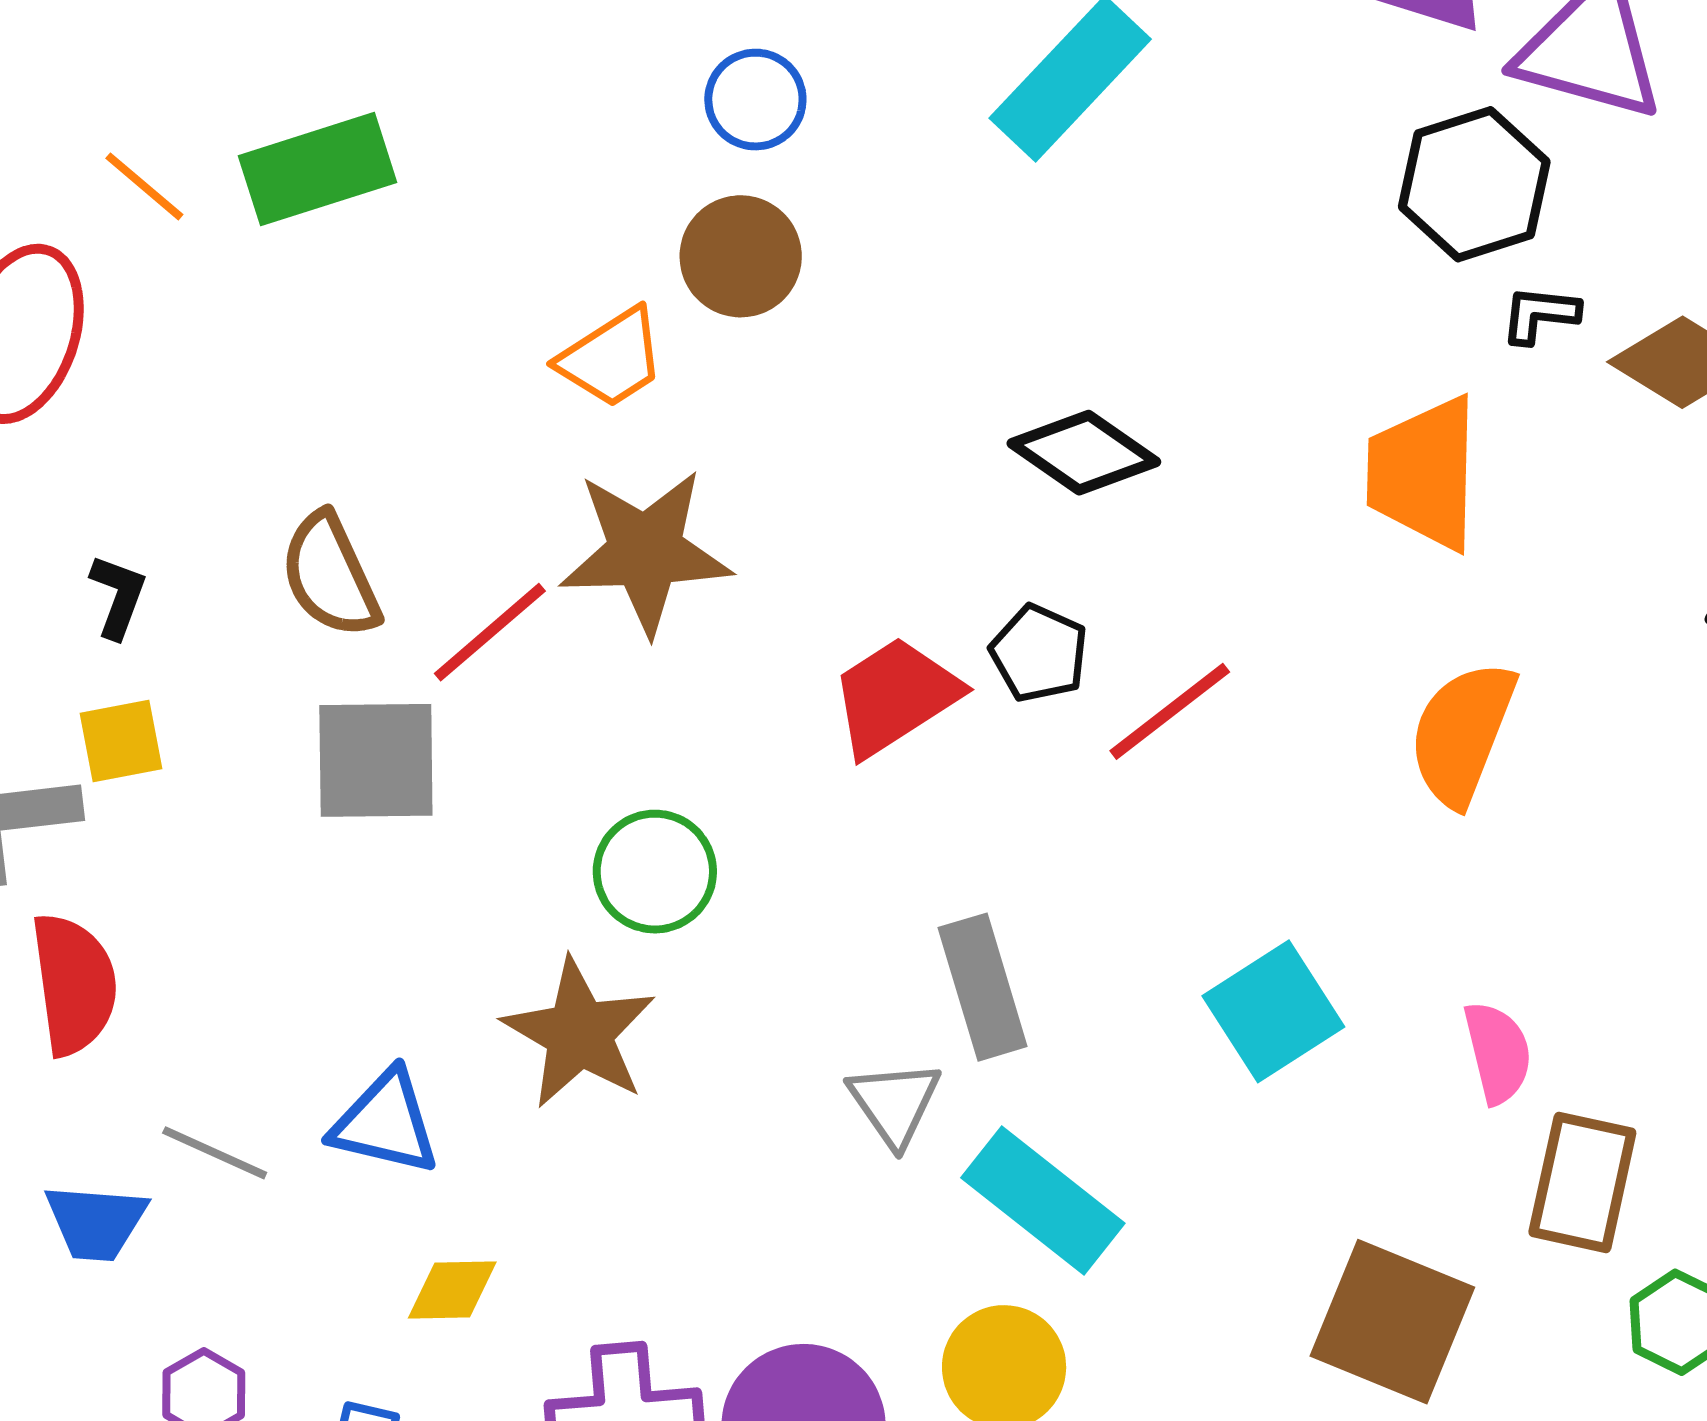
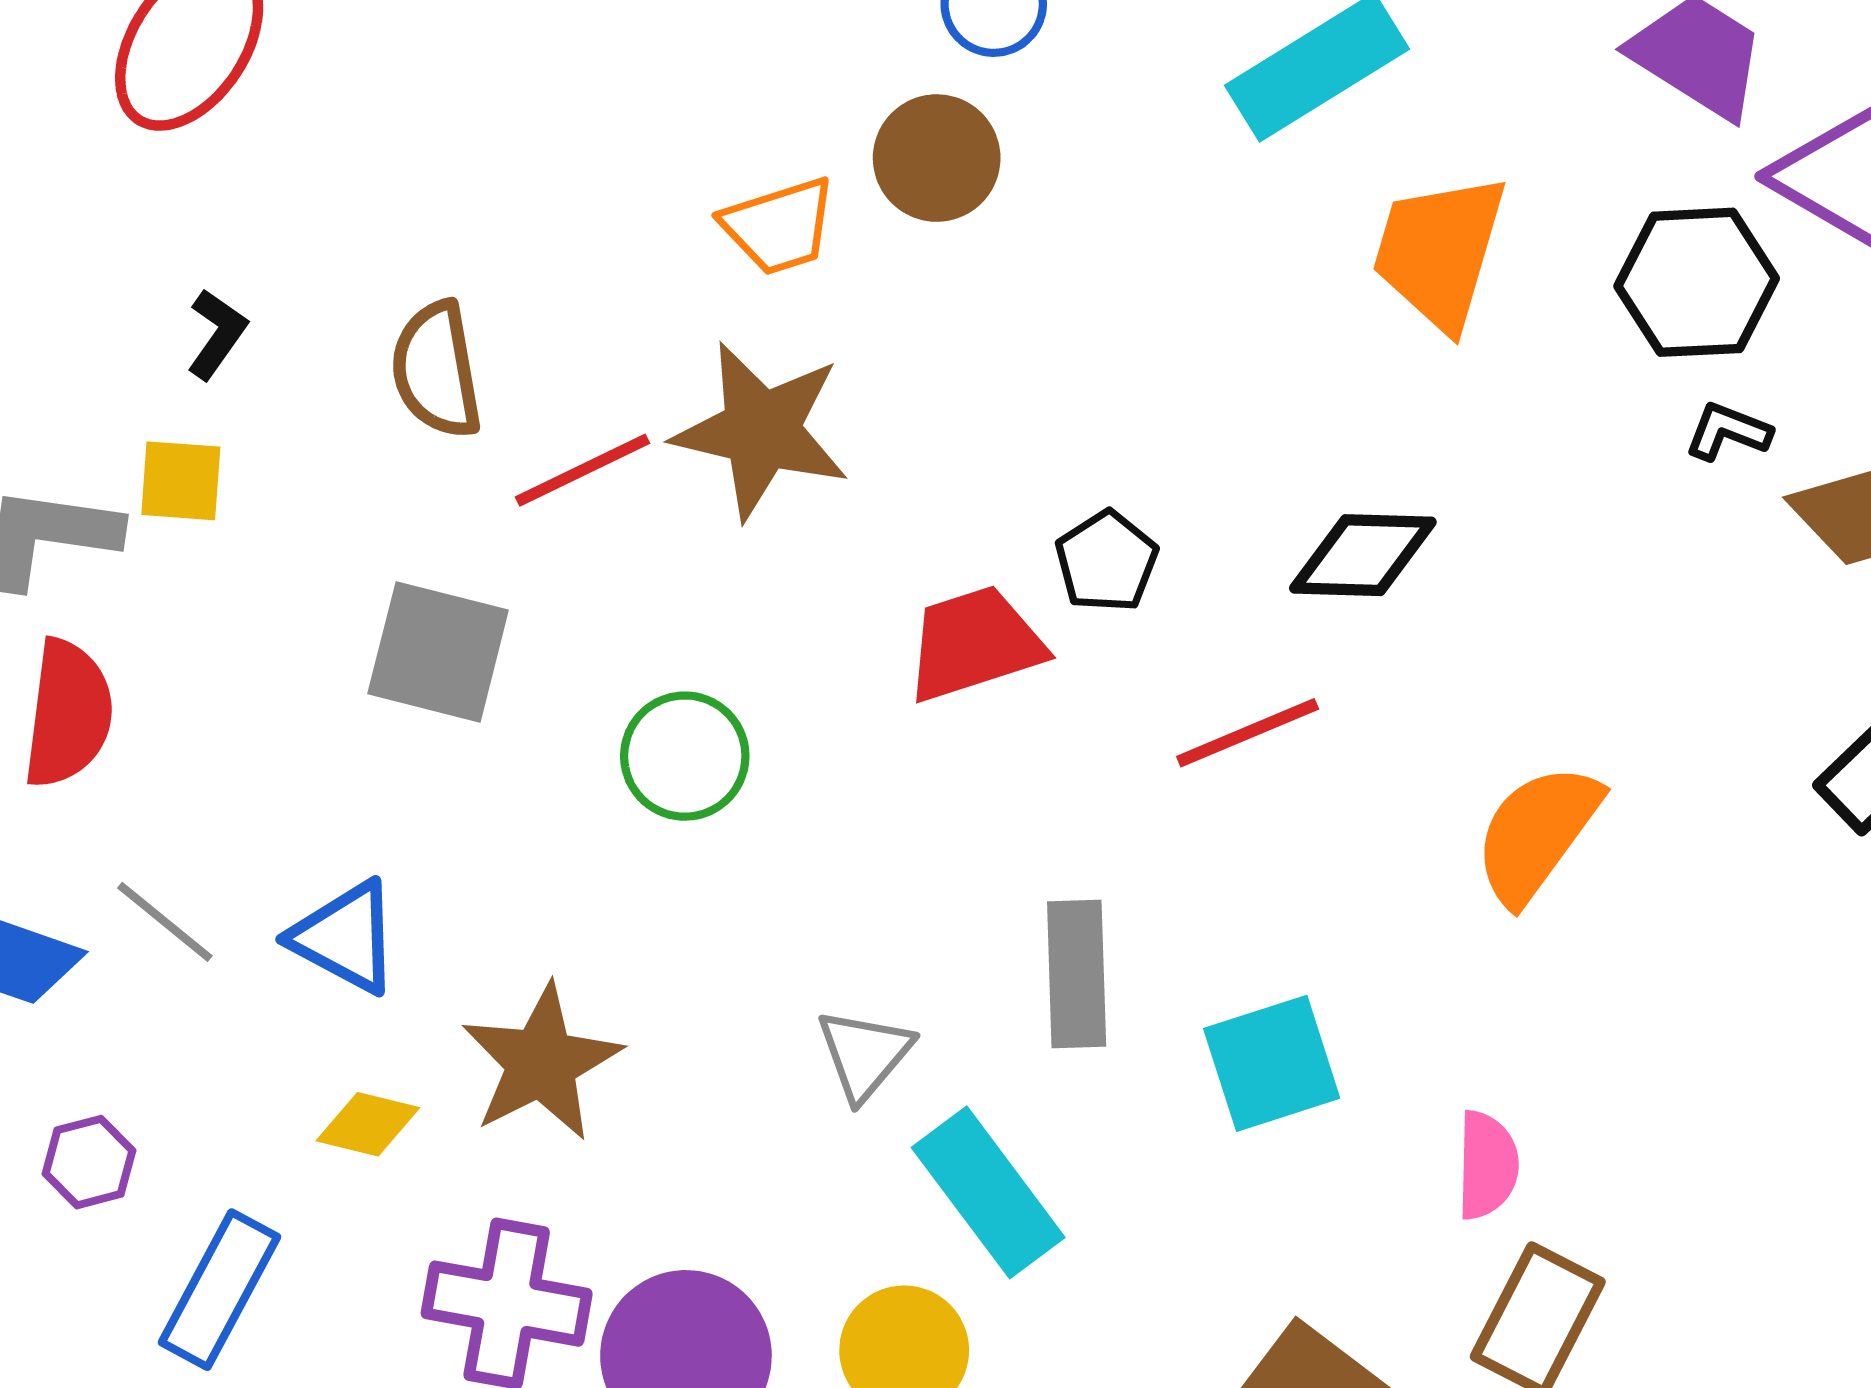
black diamond: (1084, 453) -> (1363, 555), moved, turned -48
orange trapezoid: (1424, 473) -> (1439, 252), moved
black pentagon: (1039, 653) -> (1107, 561), moved
gray square: (376, 760) -> (438, 652), moved
gray rectangle: (983, 987) -> (1077, 974), moved
brown star: (579, 1033) -> (541, 1063), moved

